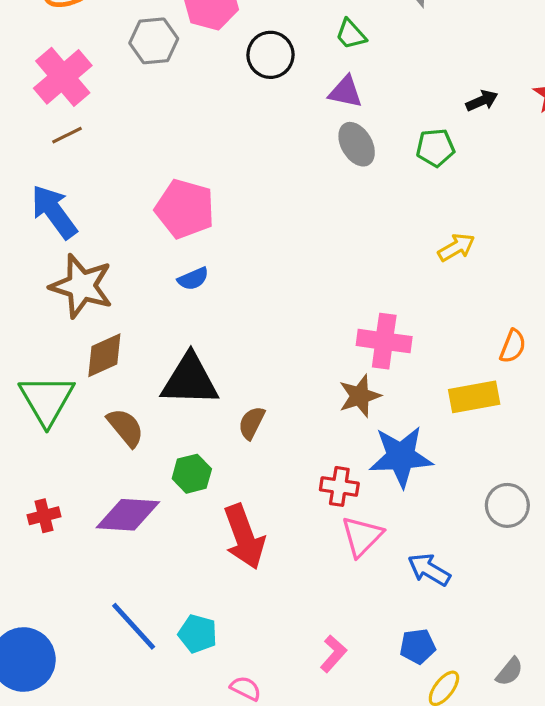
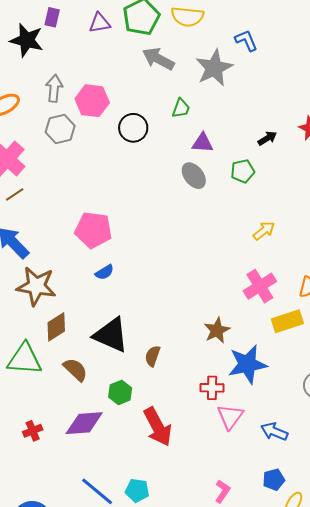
green trapezoid: (351, 34) -> (181, 108), turned -110
purple triangle: (345, 92) -> (202, 143), moved
pink cross: (384, 341) -> (260, 286), moved, turned -32
black triangle: (190, 380) -> (111, 335), turned 30
green triangle: (47, 400) -> (24, 359), turned -48

